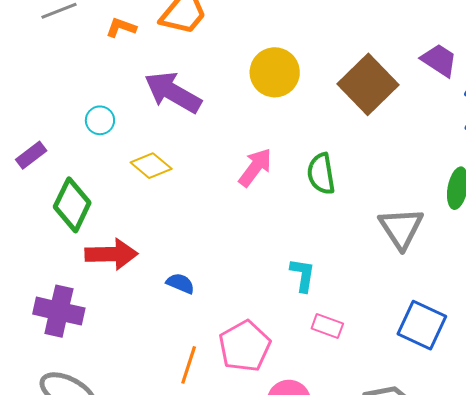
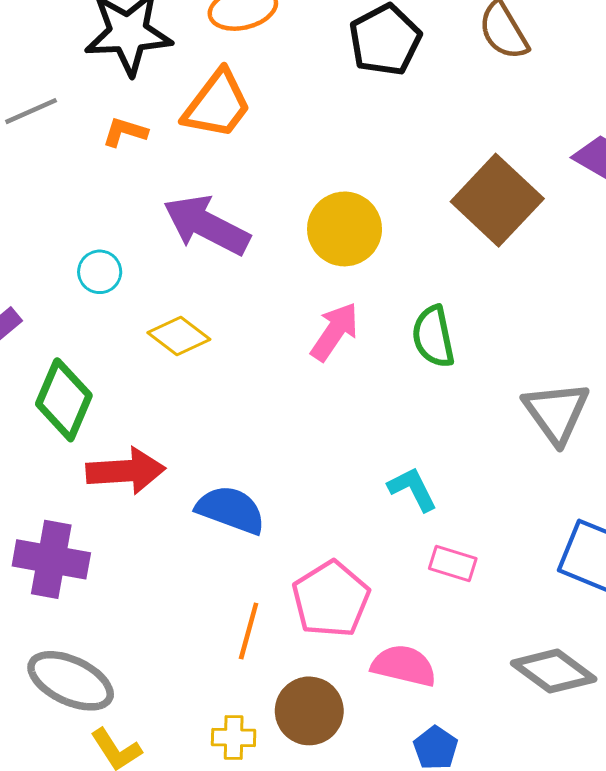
yellow circle: (275, 72) -> (345, 229), moved
cyan L-shape: (303, 275) -> (413, 489), turned -33
blue semicircle: (180, 283) -> (231, 510), size x1.6

